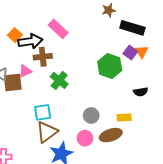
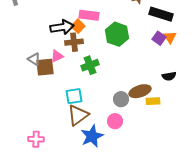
pink rectangle: (58, 29) -> (89, 15), turned -36
orange square: (15, 35) -> (78, 26), moved
green hexagon: (110, 66) -> (117, 34), moved
green cross: (59, 80) -> (90, 65), turned 30
brown ellipse: (111, 135) -> (140, 91), moved

